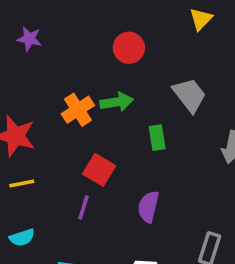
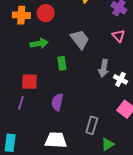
orange cross: (78, 110) -> (21, 15), moved, turned 36
red square: (99, 170) -> (30, 82), turned -30

